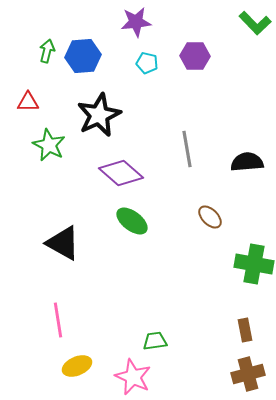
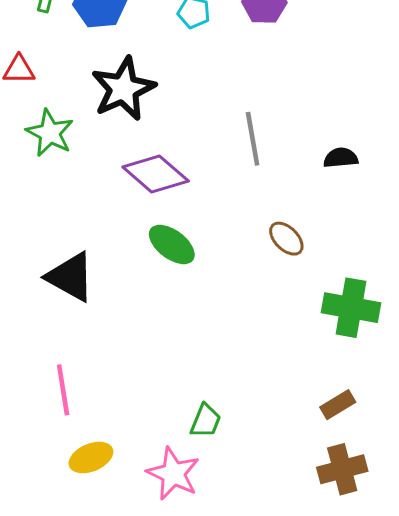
black semicircle: (247, 162) -> (341, 158), size x0.7
brown rectangle: (245, 330) -> (338, 405), turned 70
green trapezoid: (155, 341) -> (206, 421), turned 120

